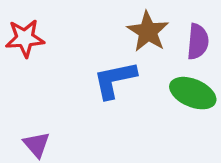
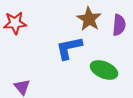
green ellipse: (193, 93) -> (104, 70), moved

